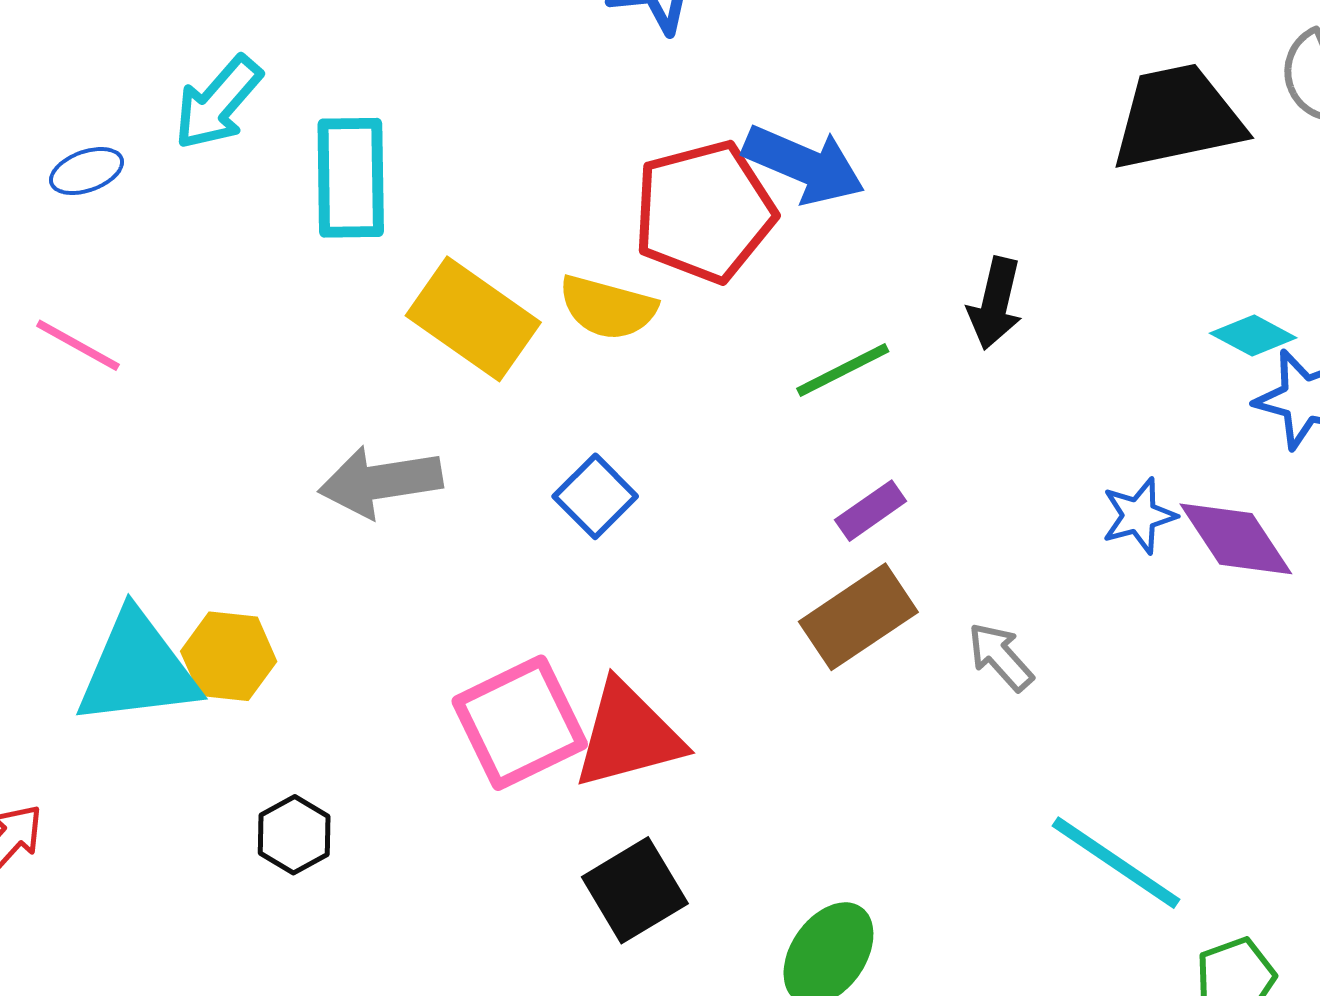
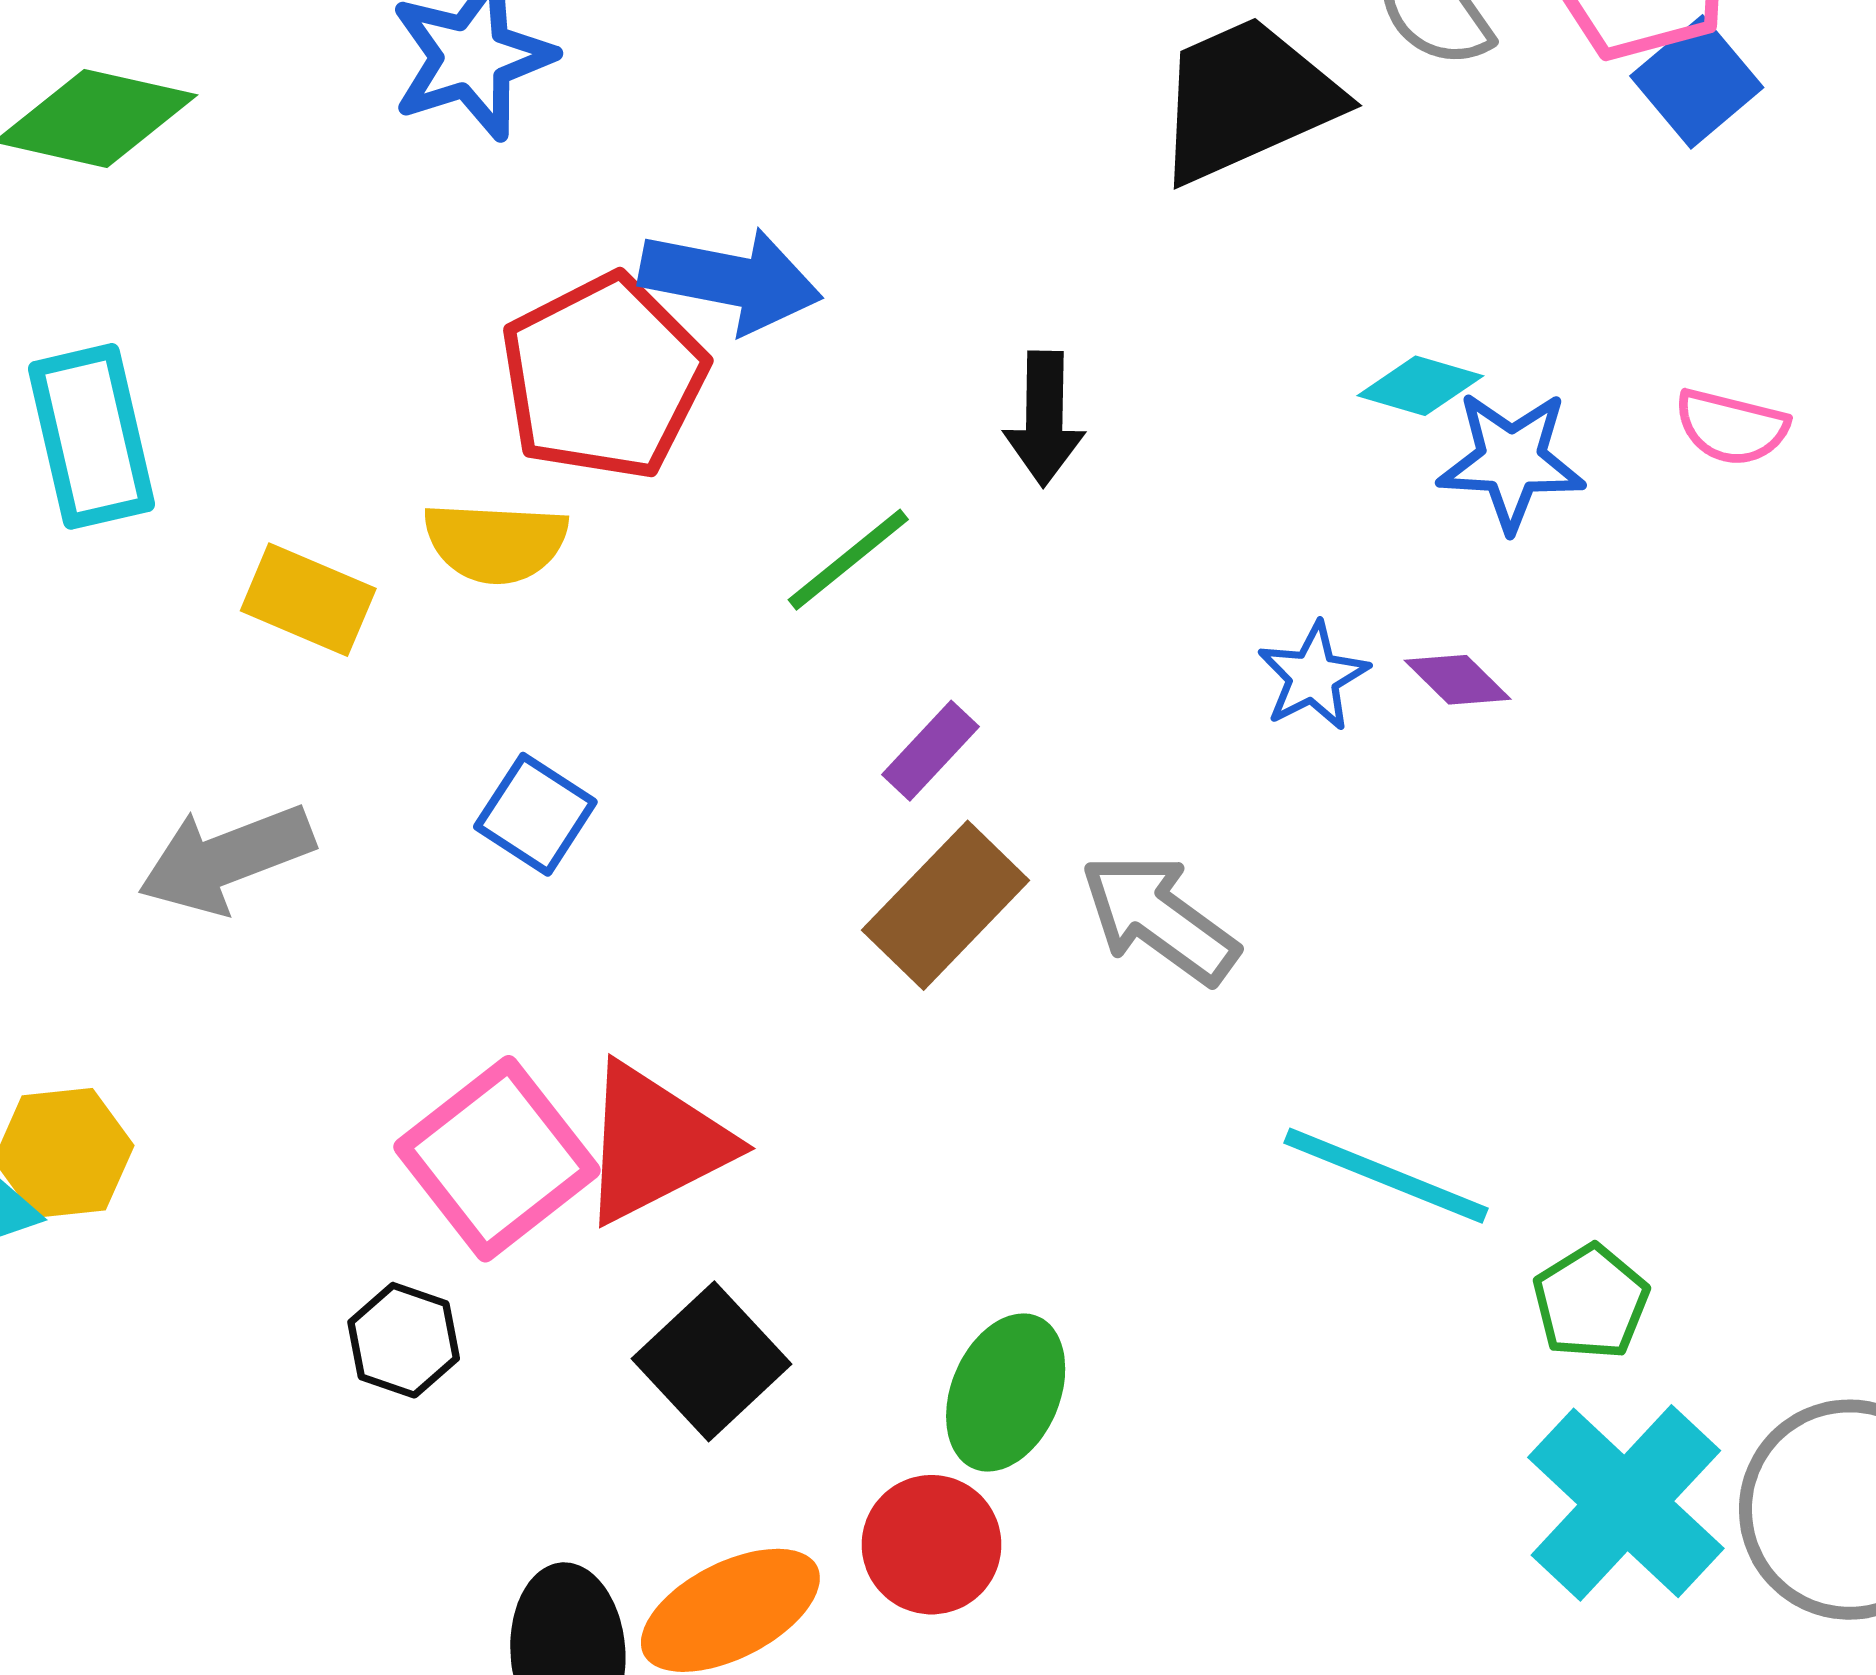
yellow rectangle: (473, 319) -> (308, 600), size x0.7
purple diamond: (1236, 539) -> (1458, 680), size x0.6
gray arrow: (1001, 657) -> (1159, 919), size x1.5
black hexagon: (294, 835) -> (404, 1340), moved

